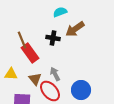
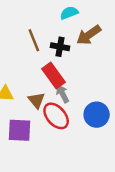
brown line: (22, 40) -> (34, 40), moved
red rectangle: (30, 53) -> (53, 75), moved

